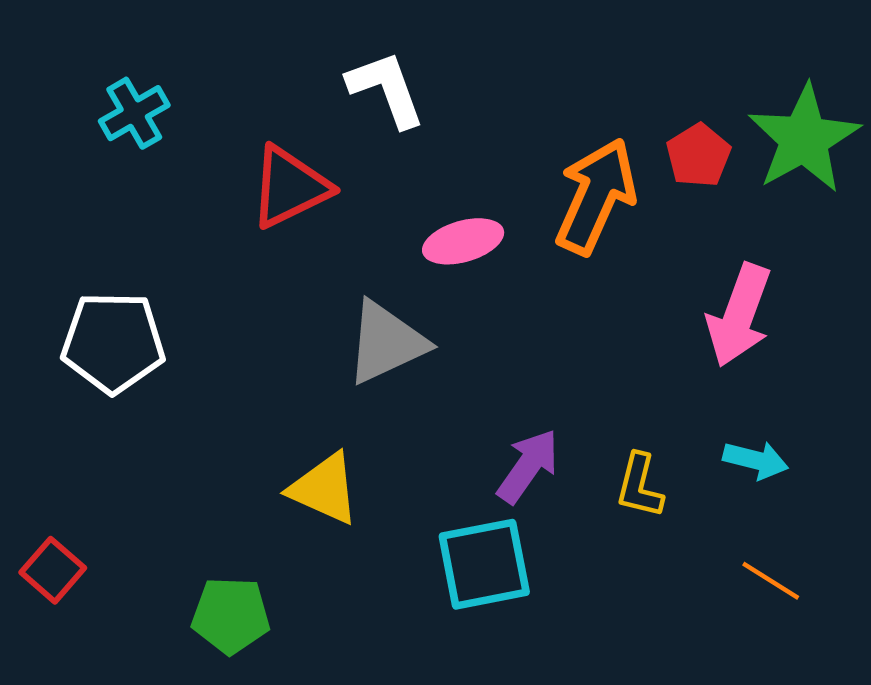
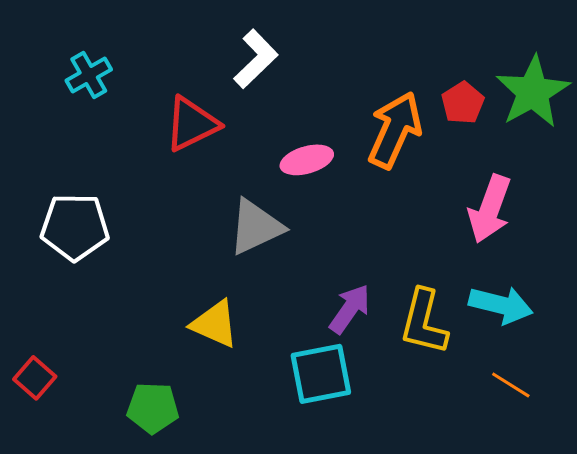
white L-shape: (386, 89) -> (256, 59), turned 66
cyan arrow: (756, 460) -> (501, 305), size x1.5
yellow L-shape: (640, 486) -> (424, 322), size x1.5

